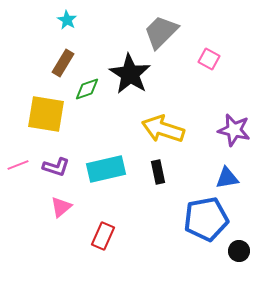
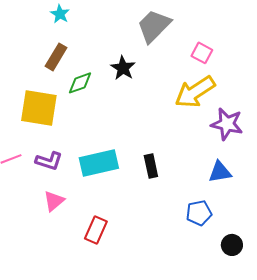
black star: (130, 74) -> (123, 68), size x0.6
yellow arrow: (163, 129) -> (195, 92), moved, turned -51
blue pentagon: (206, 219) -> (199, 213), size x0.6

